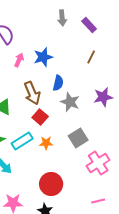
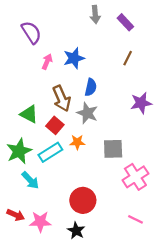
gray star: (70, 102) -> (87, 113), moved
red square: (40, 117) -> (55, 125), moved
gray square: (78, 138) -> (113, 149), turned 30
orange star: (46, 143) -> (77, 142), moved
pink line: (98, 201) -> (135, 219), turned 40

